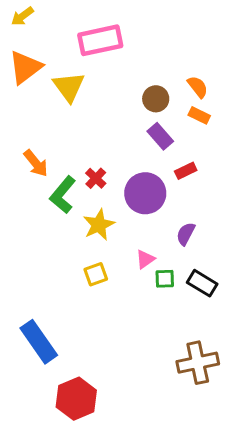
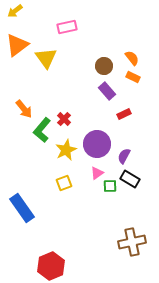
pink rectangle: (100, 40) -> (67, 27), size x0.7
purple circle: (145, 193) -> (97, 144), moved
black rectangle: (202, 283) -> (130, 179), moved
blue rectangle: (39, 342) -> (22, 208), moved

